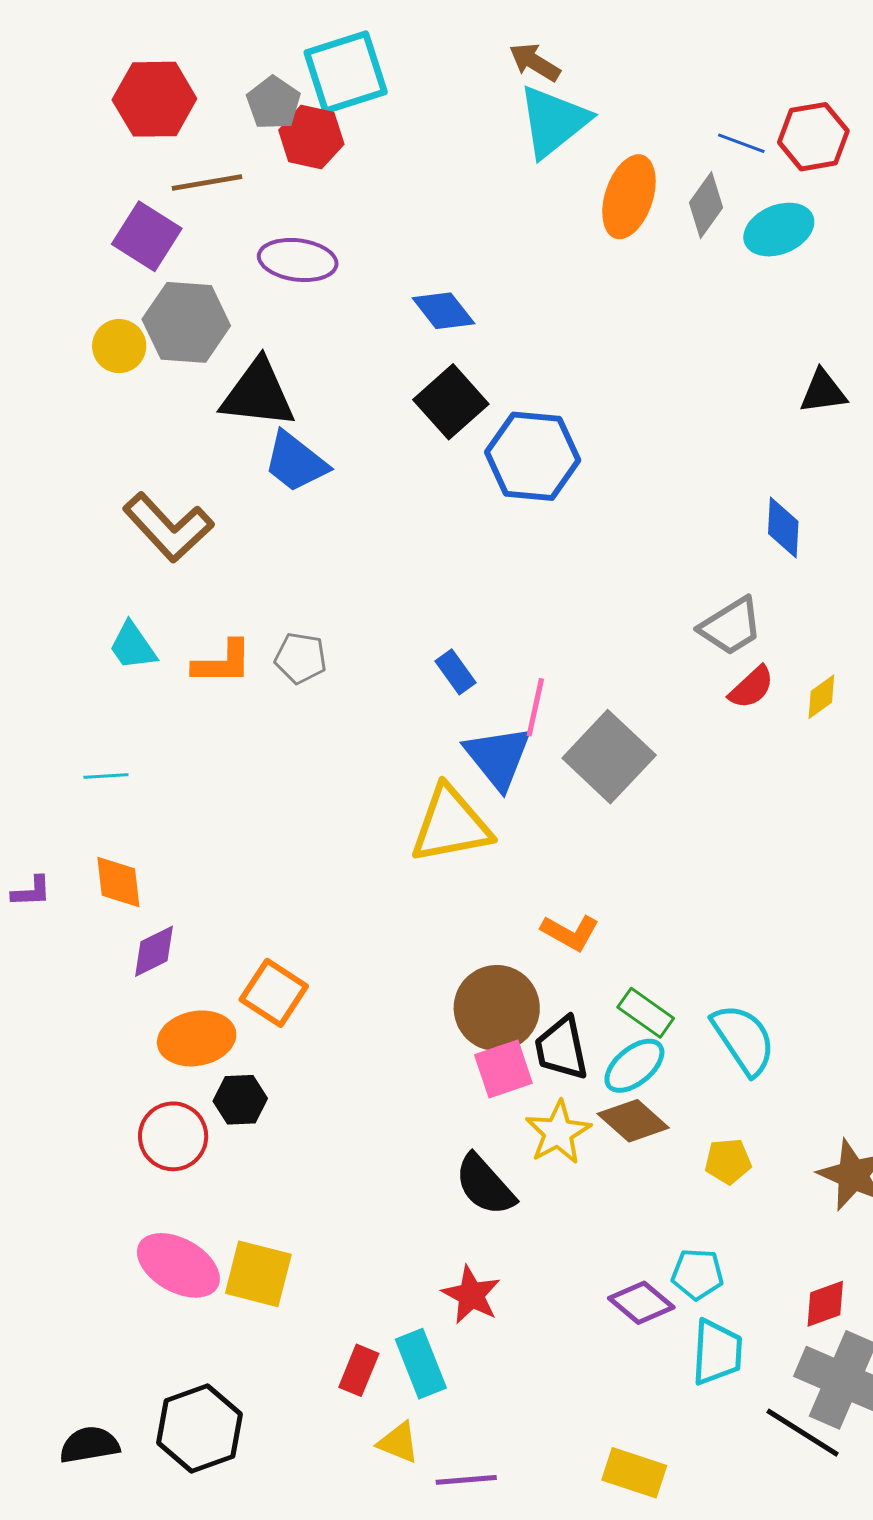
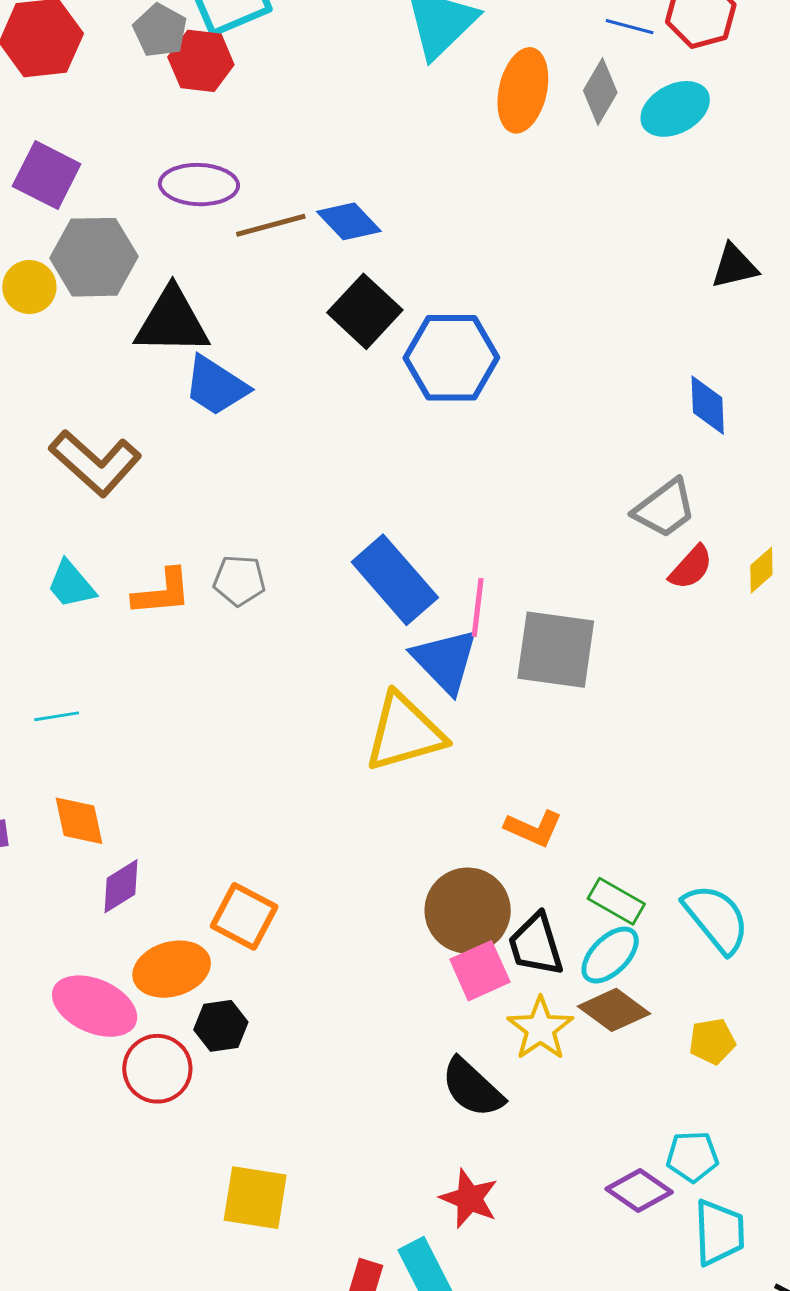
brown line: (207, 183) -> (271, 225), moved
blue rectangle: (455, 672) -> (395, 580), size x2.0
gray square: (609, 757) -> (556, 650), turned -30
pink ellipse: (178, 1265) -> (95, 1006), moved

